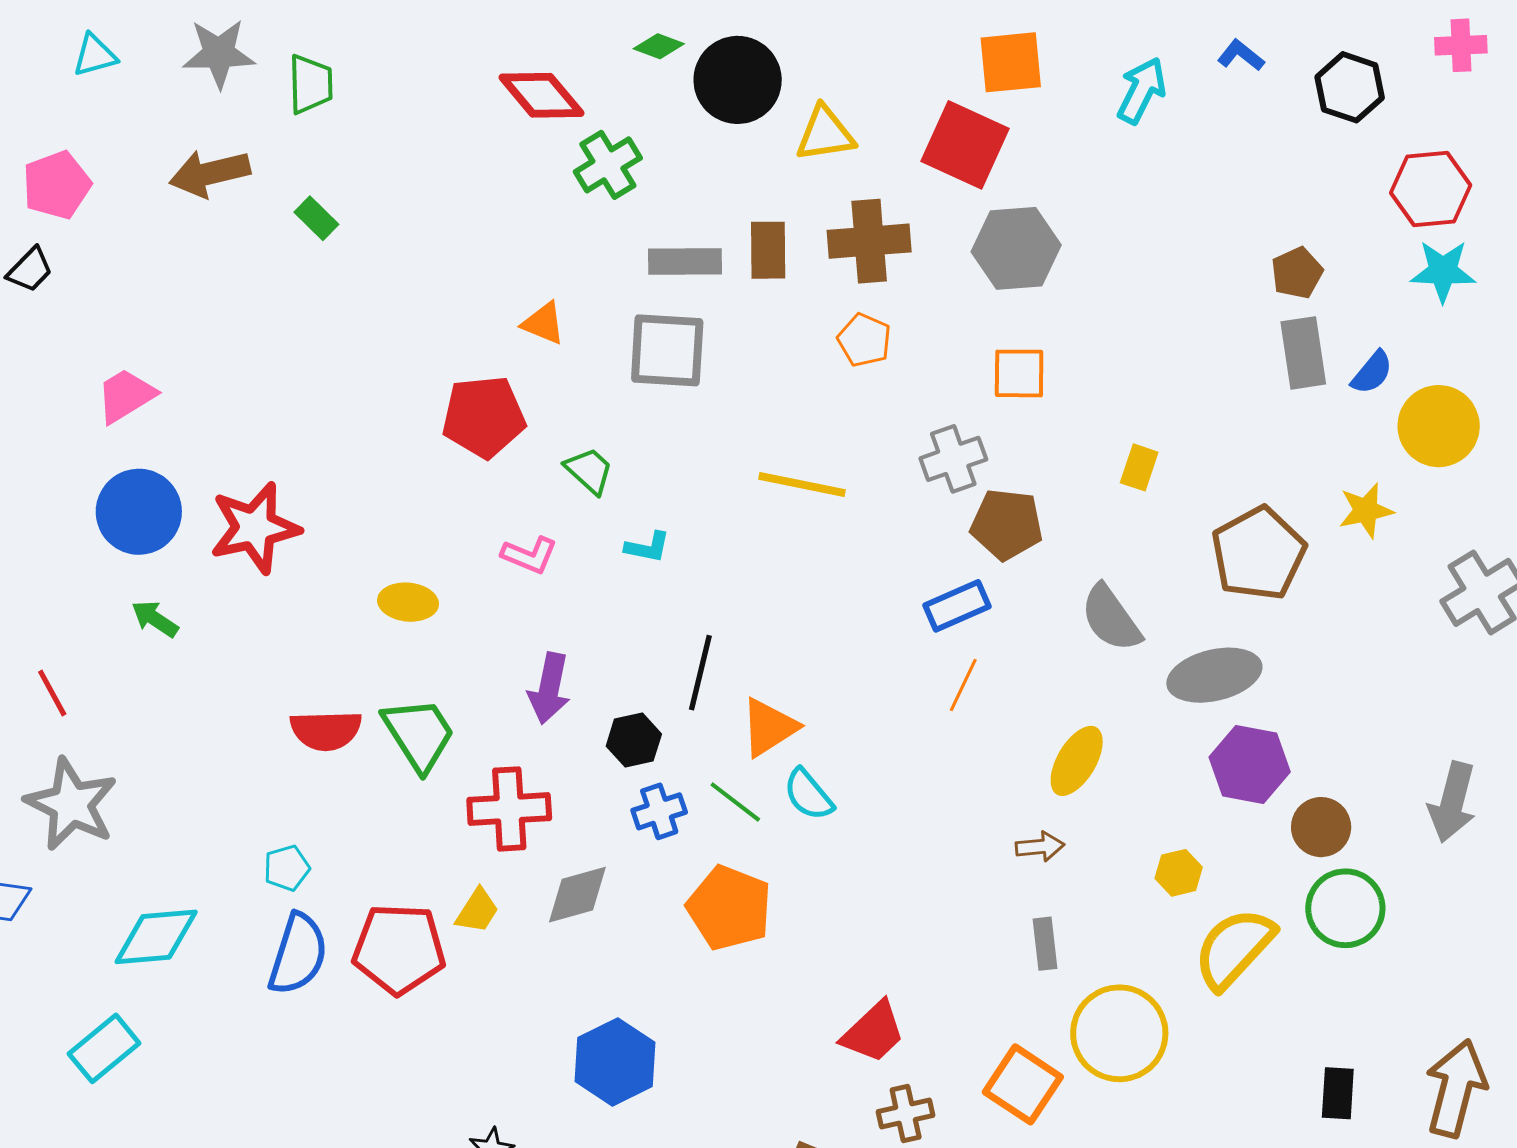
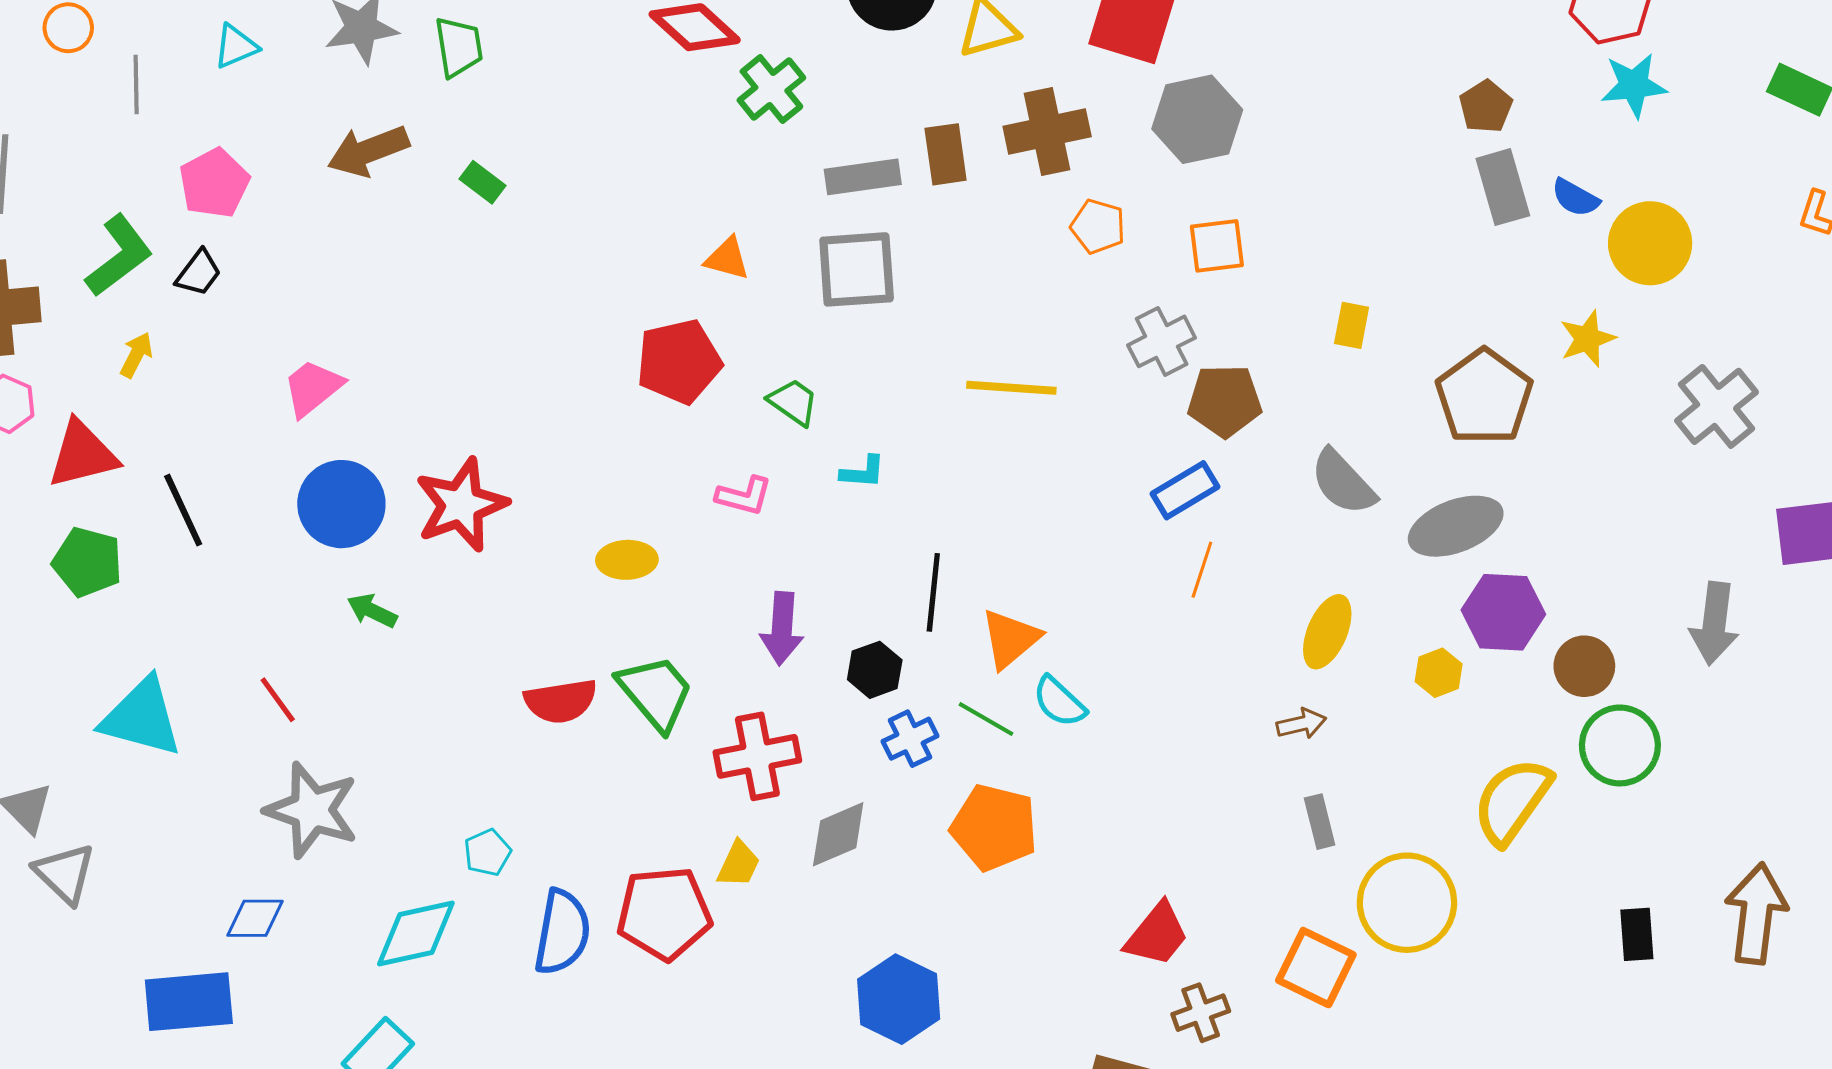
orange pentagon: (864, 340) -> (1098, 226), moved
blue semicircle: (1372, 372) -> (1575, 198), turned 87
cyan pentagon: (287, 868) -> (487, 853), moved
yellow hexagon: (1179, 873) -> (1439, 673), moved

